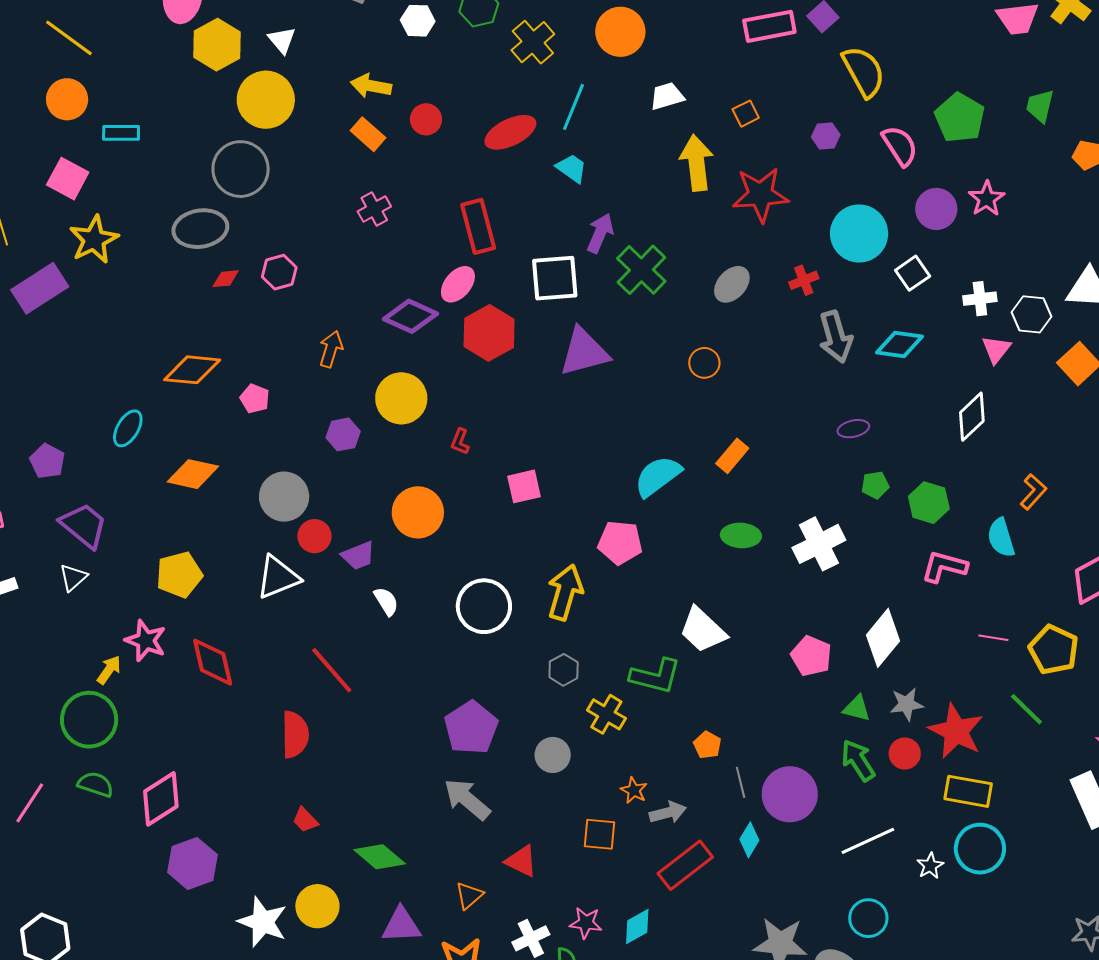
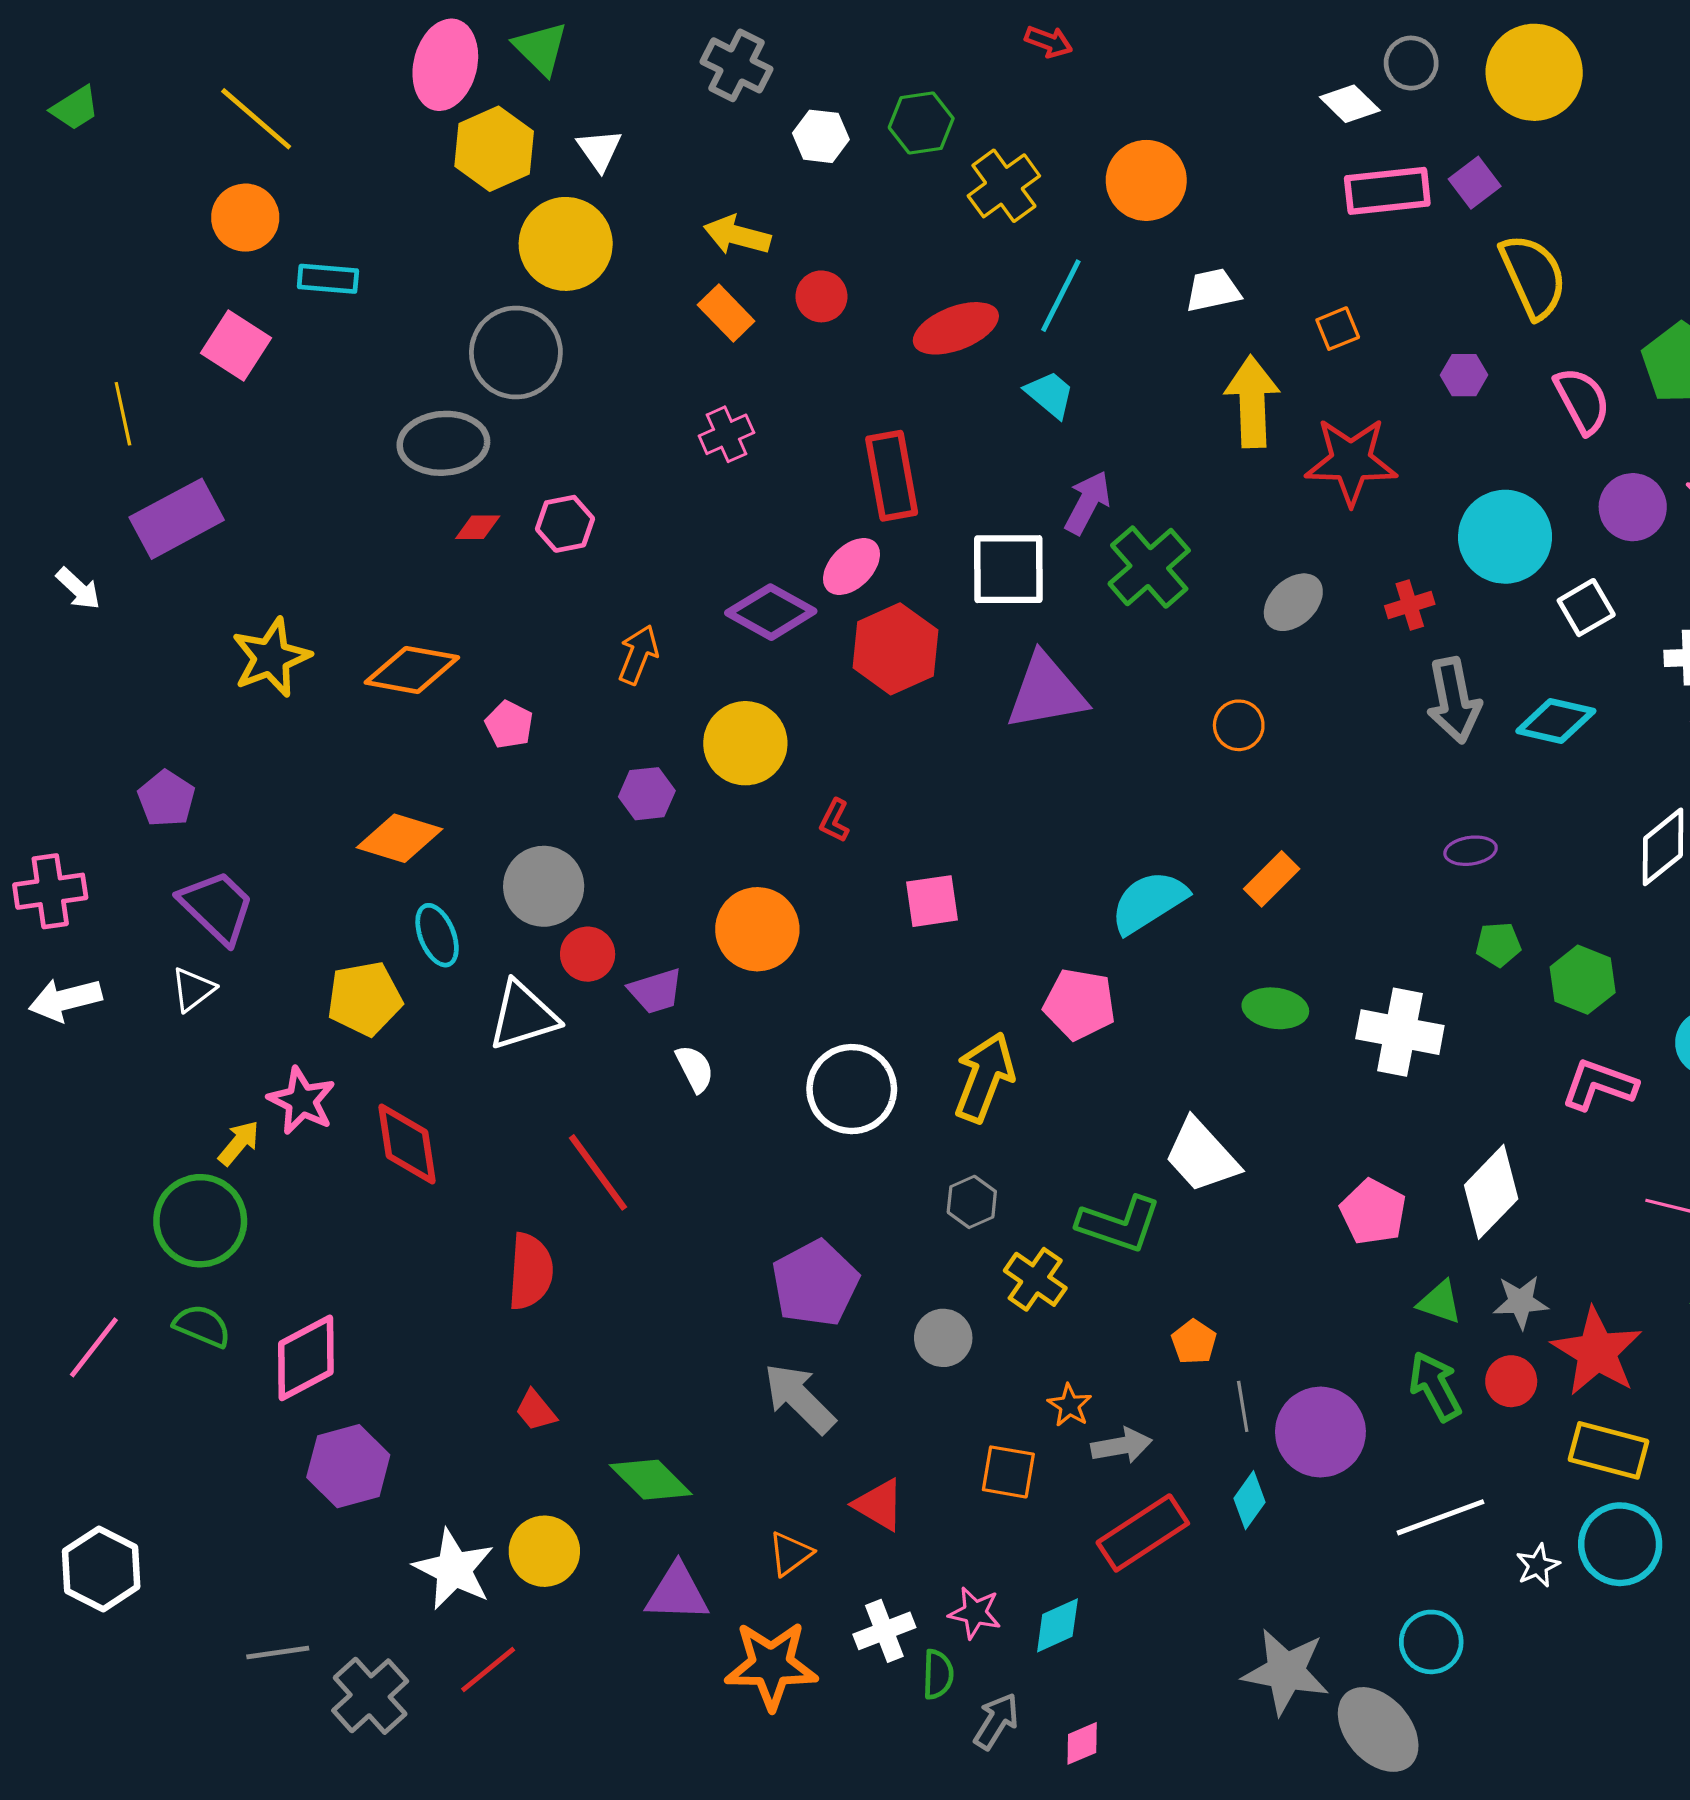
yellow star: (94, 240) -> (271, 658), moved
cyan ellipse: (128, 428) -> (437, 935), moved, turned -57
white cross: (819, 544) -> (1400, 1032), turned 33

